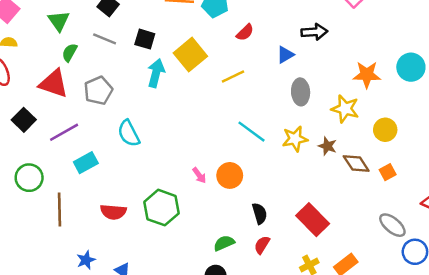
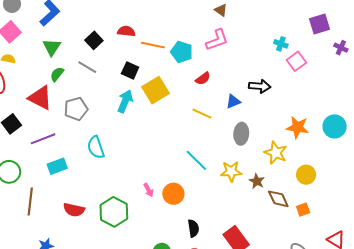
black square: (145, 39) -> (130, 70), moved
yellow line: (233, 76) -> (202, 114), moved, turned 42

